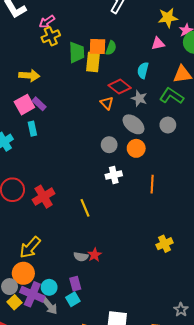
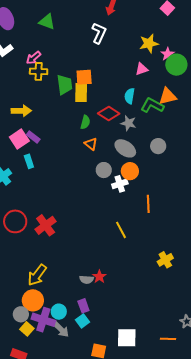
yellow cross: (51, 36) -> (39, 71), turned 30
green semicircle: (111, 48) -> (85, 122), moved
green L-shape: (172, 96) -> (152, 105), moved
orange triangle: (107, 103) -> (91, 144), moved
white cross: (114, 175) -> (120, 184), moved
yellow line: (85, 208) -> (121, 230), moved

